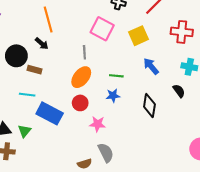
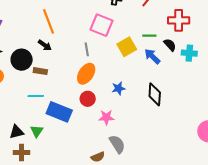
yellow square: (139, 36) -> (127, 47), moved
green line: (116, 76) -> (149, 36), moved
black semicircle: (179, 91) -> (170, 45), moved

